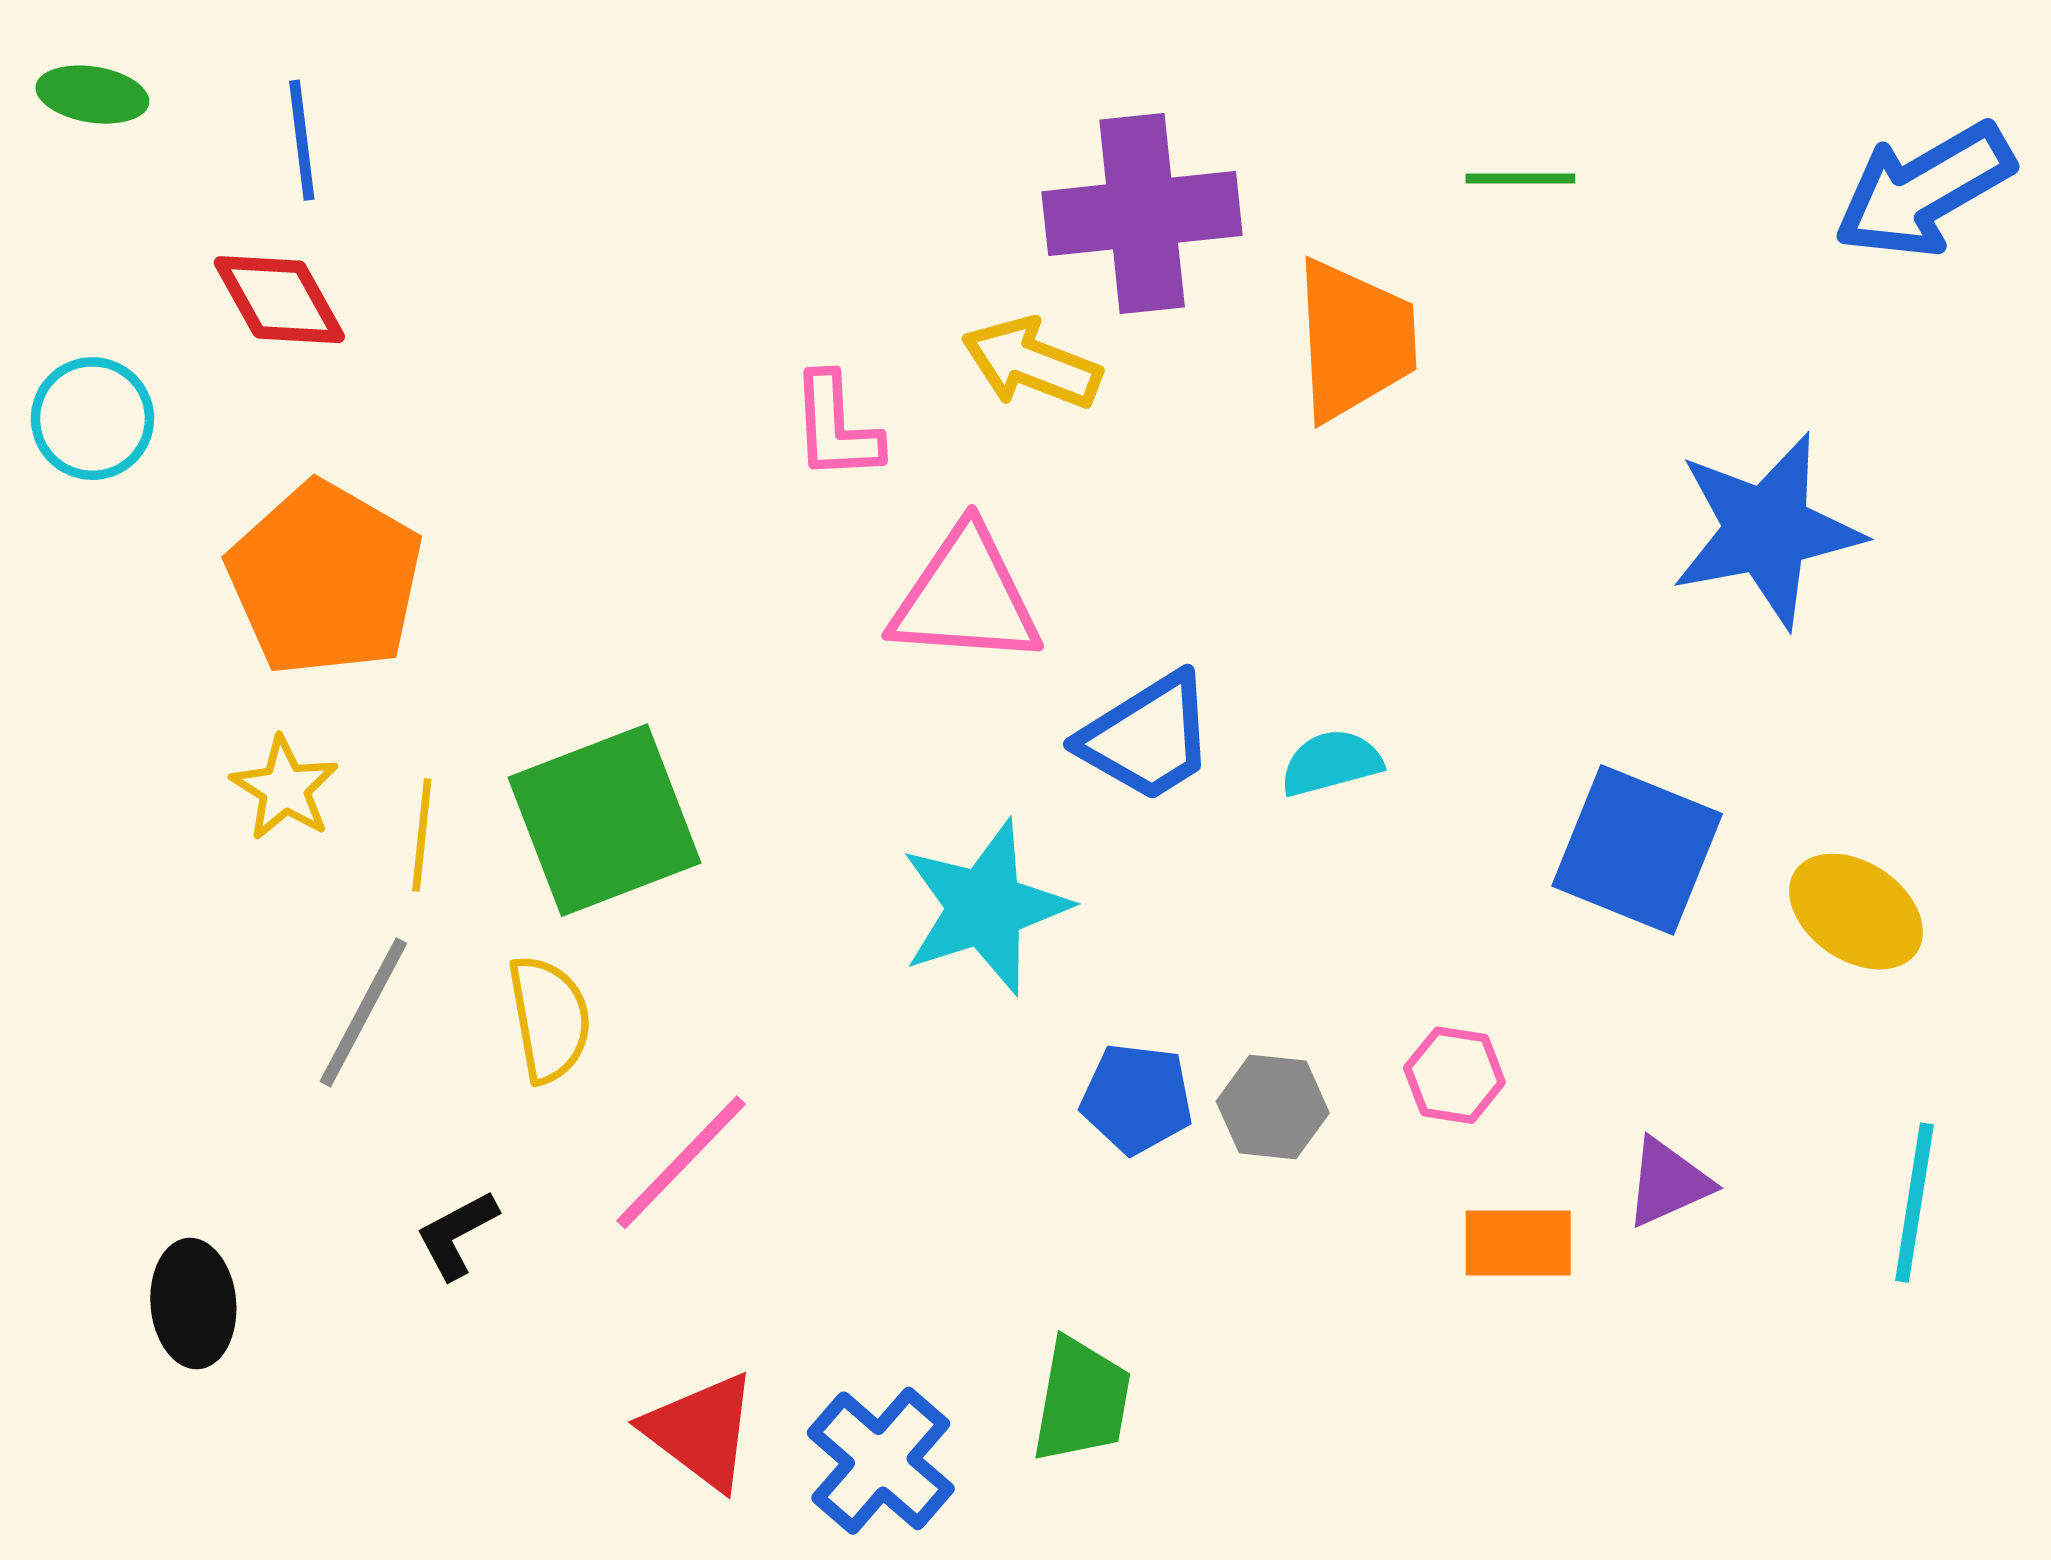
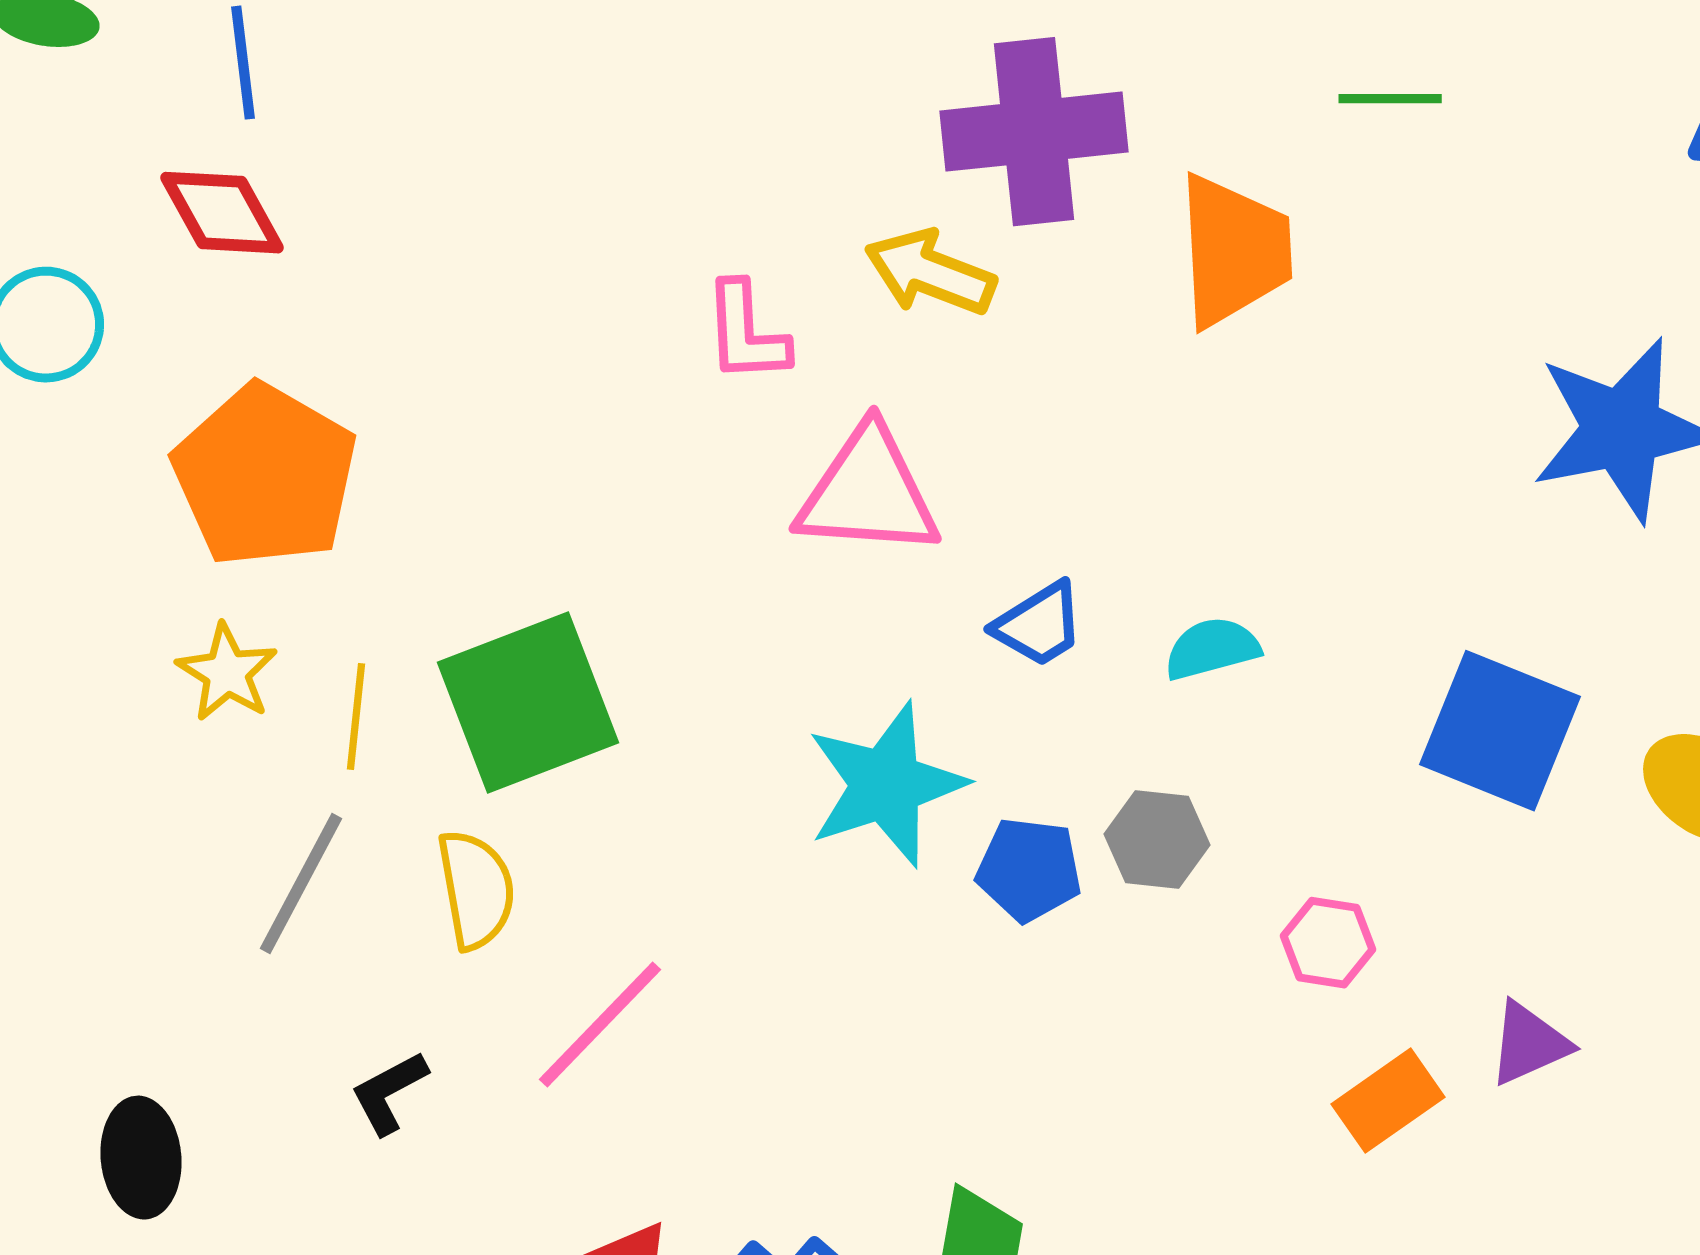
blue trapezoid: (1147, 737) -> (1039, 625), size x0.7
blue pentagon: (1137, 1099) -> (1029, 870), moved
gray hexagon: (1273, 1107) -> (1157, 840), moved
orange rectangle: (1518, 1243) -> (1388, 1101), turned -35

